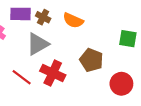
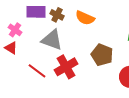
gray triangle: (38, 44) -> (52, 40), turned 50
red cross: (53, 73) -> (66, 67), turned 35

